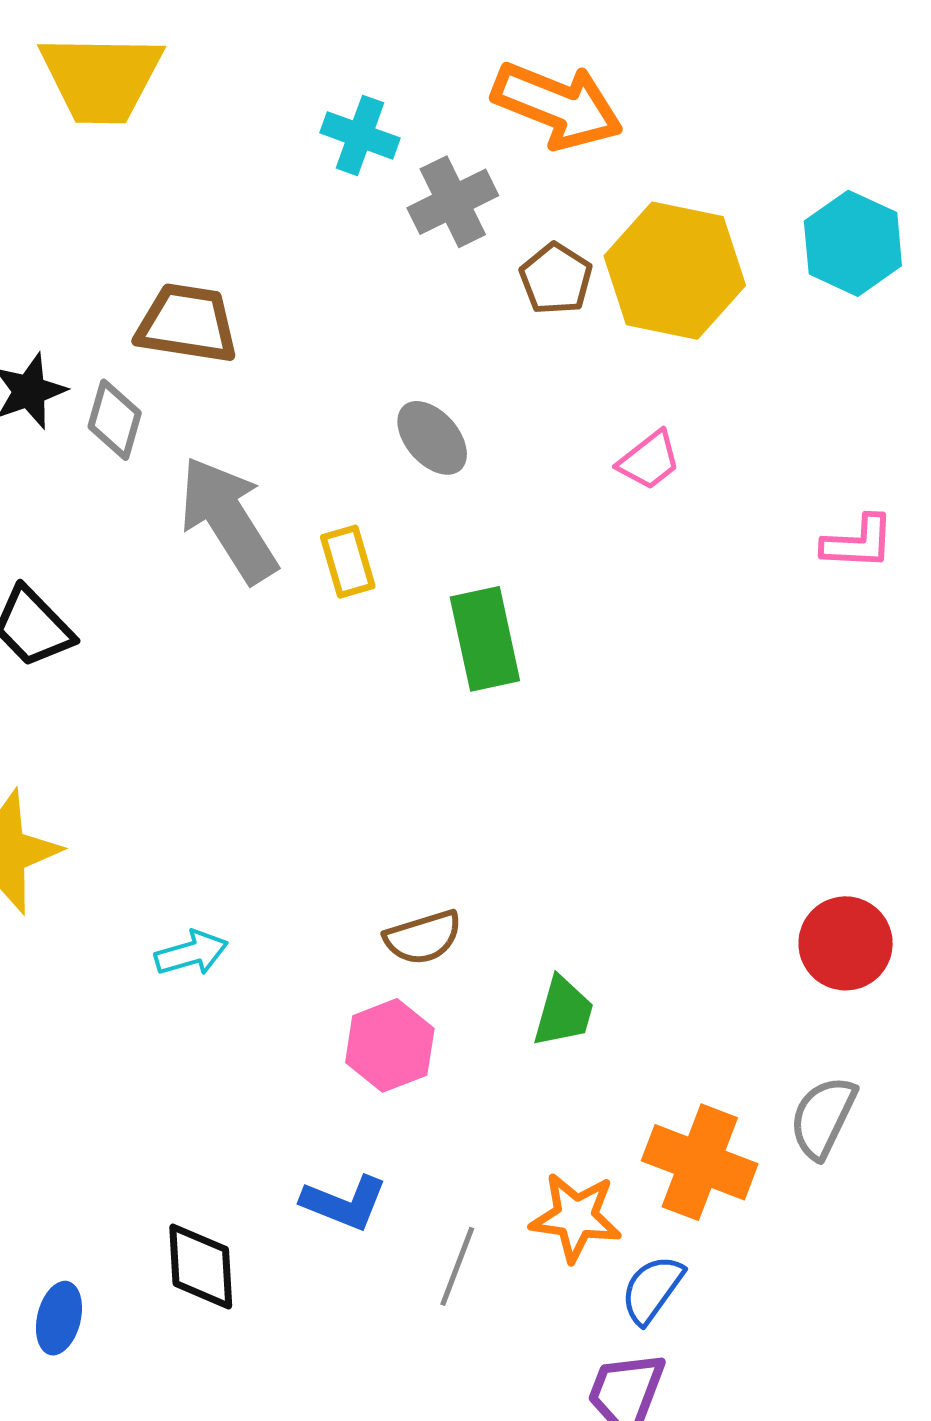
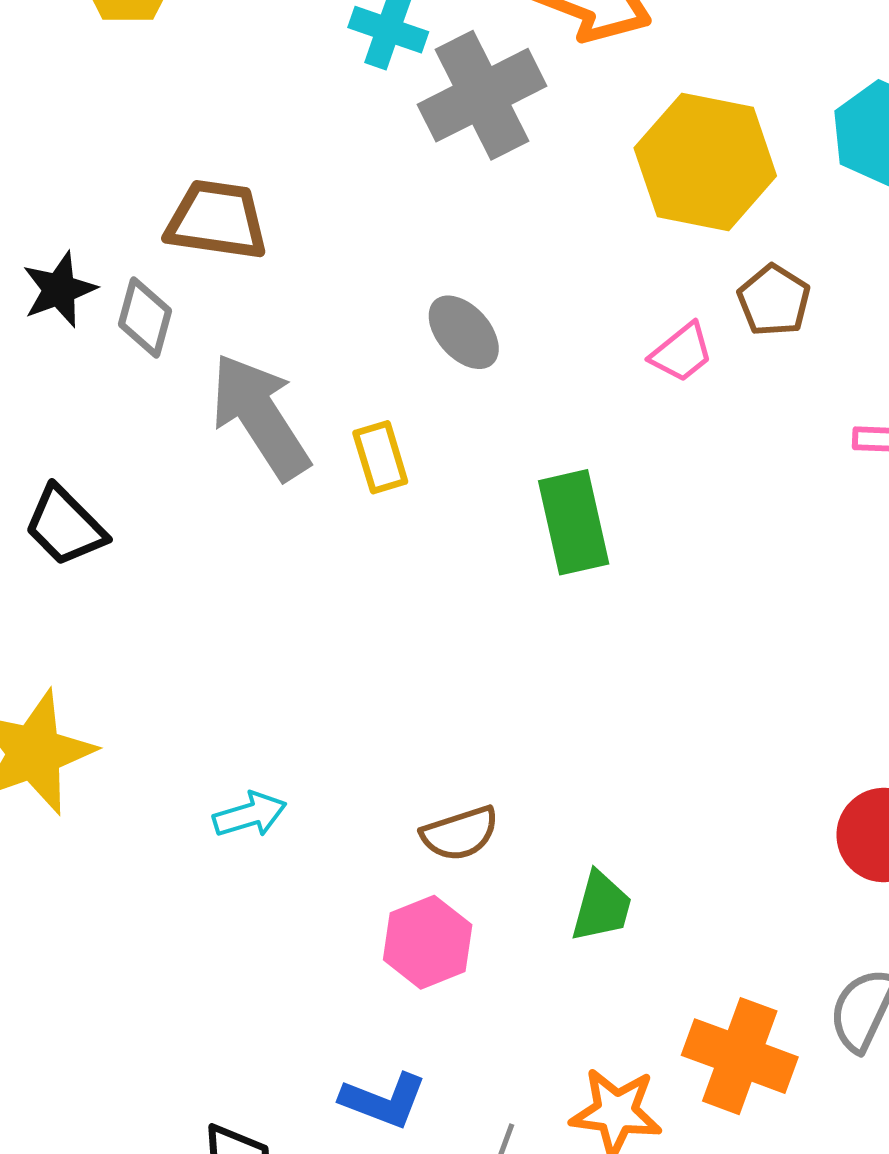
gray cross: (453, 202) -> (482, 95), size x1.4
brown pentagon: (556, 279) -> (774, 300), moved
green rectangle: (485, 639) -> (574, 522), moved
cyan arrow: (191, 953) -> (250, 815), moved

